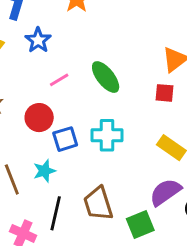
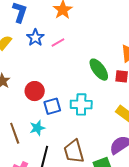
green ellipse: (106, 77) -> (99, 70), moved
pink line: (59, 80) -> (58, 42), moved

